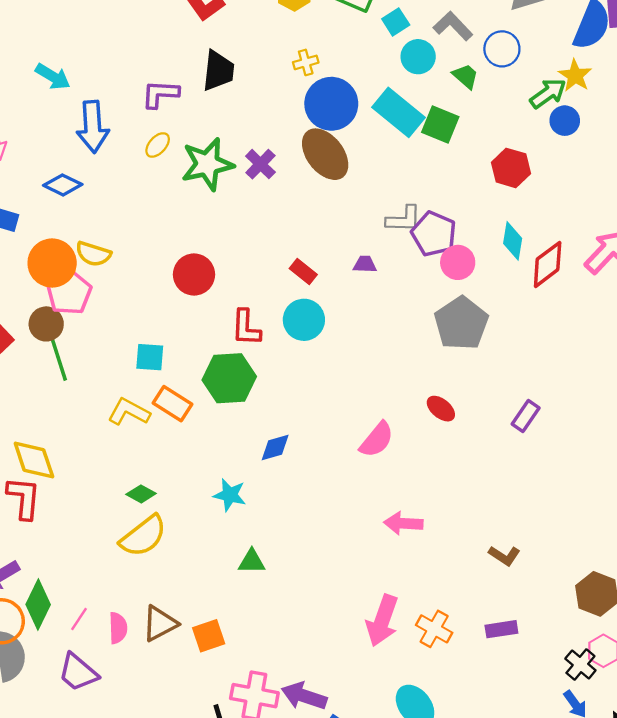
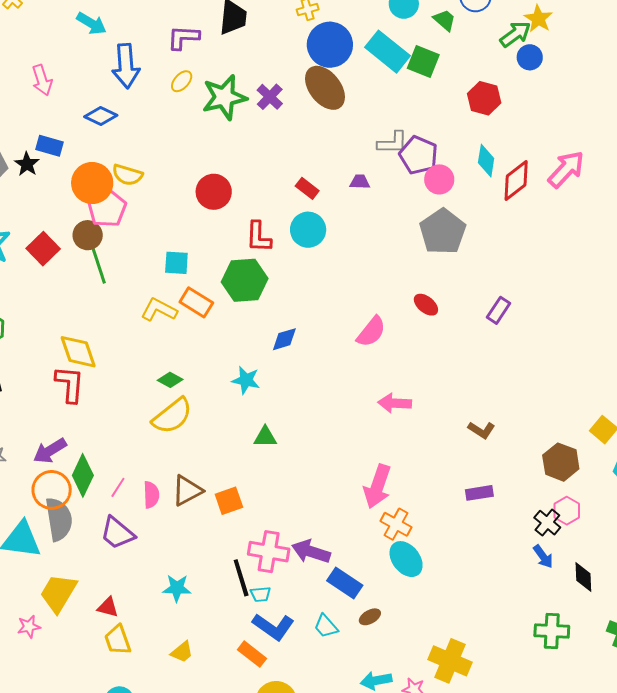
orange cross: (434, 629) -> (396, 524), moved

